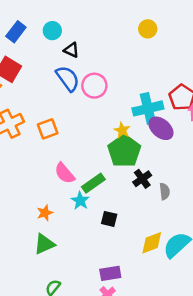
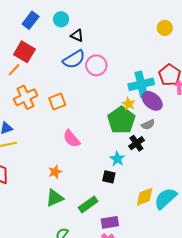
yellow circle: (148, 29) -> (165, 28), moved
blue semicircle: (68, 78) -> (74, 59), turned 95
yellow star: (122, 130) -> (129, 104), moved
green rectangle: (93, 183) -> (88, 204), moved
gray semicircle: (165, 191) -> (148, 125), moved, turned 72
cyan star: (80, 201) -> (117, 159), moved

